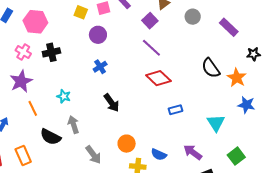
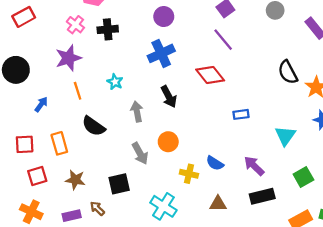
blue cross: (100, 67) -> (161, 53), size x1.6
red diamond: (158, 78) -> (210, 75), moved
gray arrow: (73, 125) -> (137, 112), moved
orange circle: (127, 144) -> (168, 142), moved

